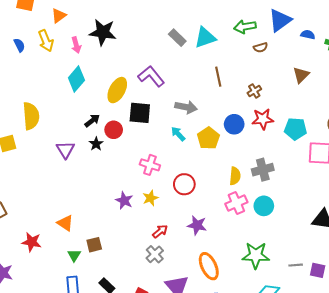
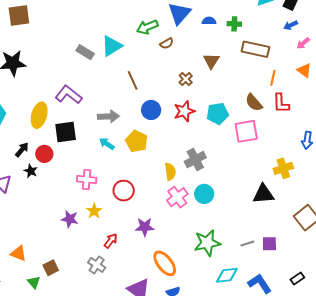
brown cross: (254, 91) -> (186, 79), moved
blue circle: (234, 124) -> (151, 110), moved
gray cross: (155, 254) -> (97, 265), moved

